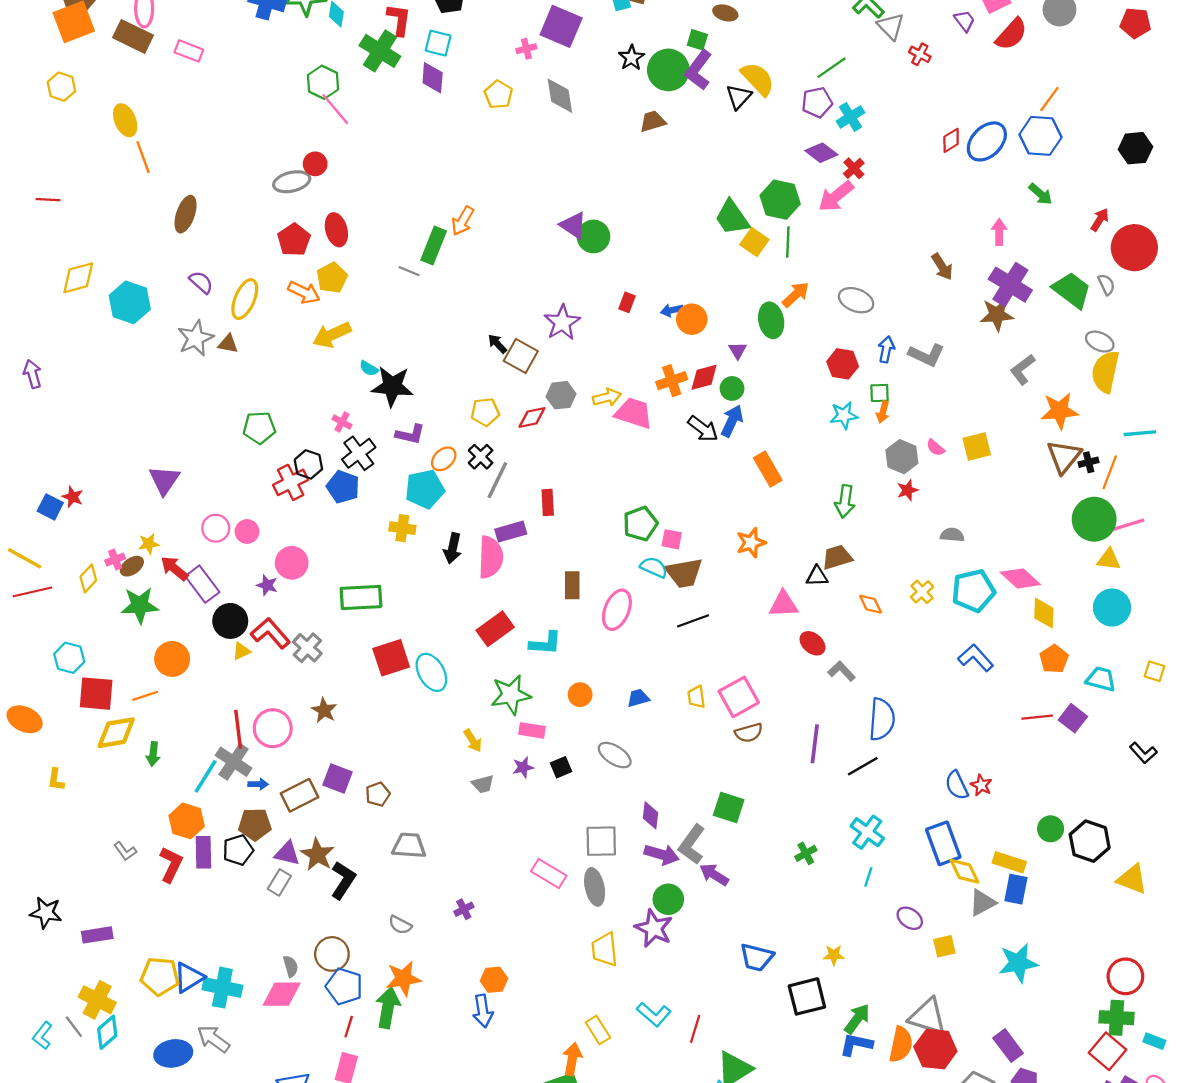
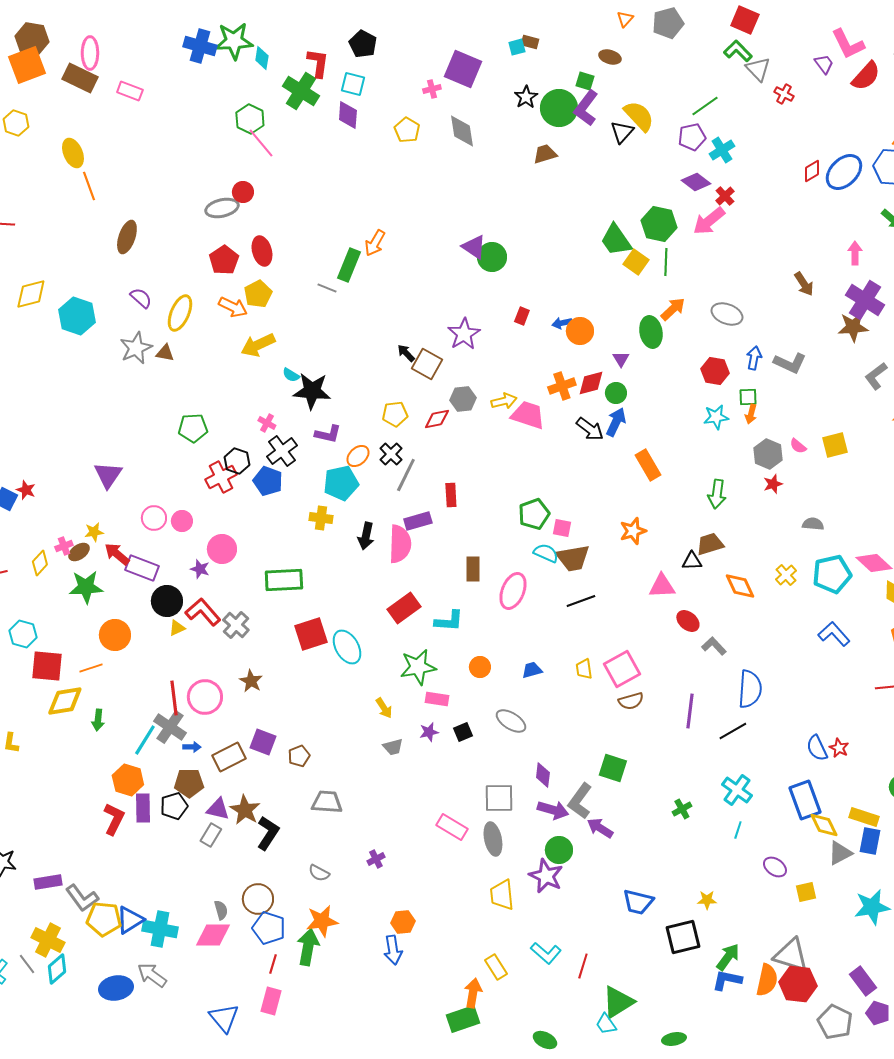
purple rectangle: (202, 584) -> (142, 568), turned -32
orange diamond: (871, 604) -> (740, 586), size x1.4
gray L-shape: (125, 851) -> (82, 898), moved, size x1.6

